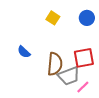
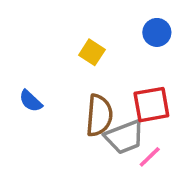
yellow square: (53, 18) -> (92, 52), moved
blue semicircle: (24, 52) -> (31, 101), moved

